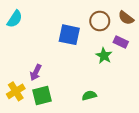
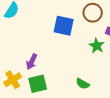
green semicircle: (89, 96) -> (83, 84), turned -136

